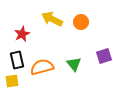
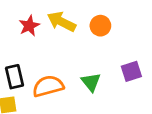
red star: (22, 34) -> (29, 26), moved

